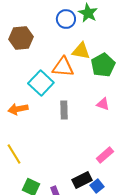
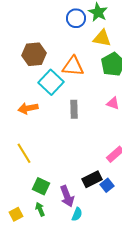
brown hexagon: (21, 38) -> (34, 54), moved
yellow triangle: (81, 51) -> (102, 38), moved

